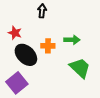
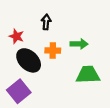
black arrow: (42, 11) -> (46, 22), moved
green trapezoid: (80, 68) -> (88, 75), turned -45

